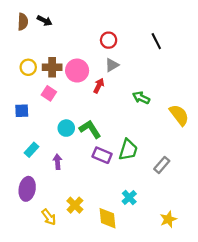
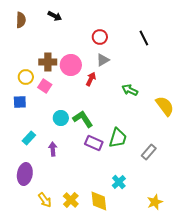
black arrow: (45, 21) -> (55, 16), moved
yellow circle: (28, 67) -> (26, 77), moved
yellow cross: (75, 205) -> (71, 200), moved

